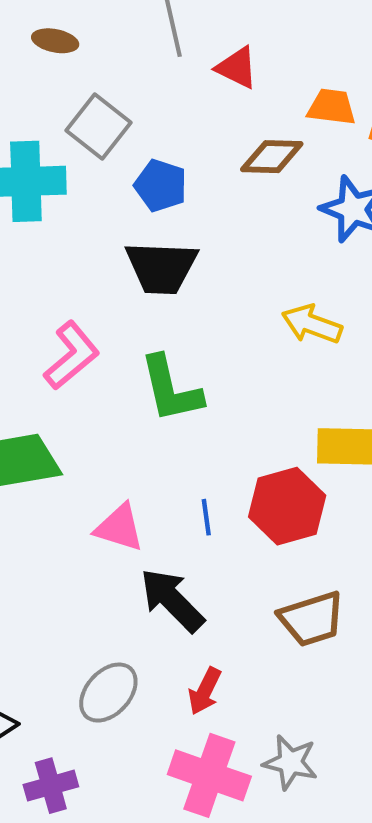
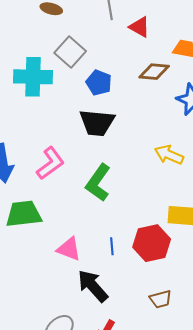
green L-shape: (171, 389) -> (98, 183), turned 45
brown trapezoid: (312, 619) -> (161, 299), size x0.7

